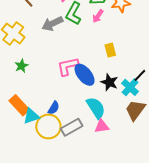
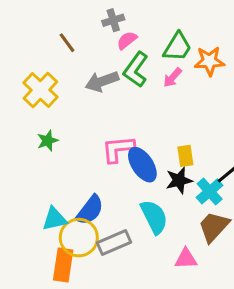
yellow rectangle: (110, 50) -> (185, 156), moved
black star: (109, 82) -> (179, 180), turned 30
orange rectangle: (19, 105) -> (63, 265), moved, turned 45
blue semicircle: (54, 108) -> (90, 210), size x1.5
pink triangle: (102, 126) -> (186, 259), moved

